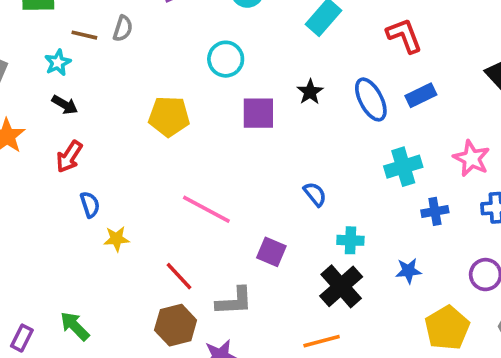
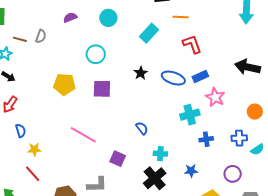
blue ellipse: (371, 99) -> (173, 78), turned -45
purple square: (258, 113) -> (102, 89), moved
pink star: (472, 158) -> (215, 97), moved
red line: (179, 276) -> (33, 174), moved

